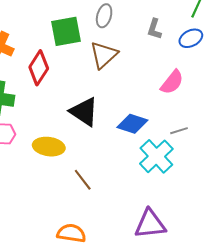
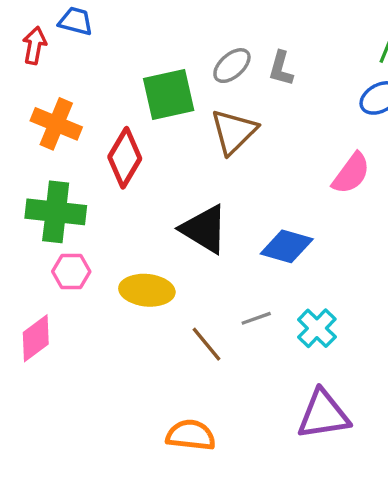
gray ellipse: (104, 16) -> (232, 66), turned 35
gray L-shape: (154, 29) -> (281, 68), moved
gray line: (179, 131) -> (256, 318), moved
cyan cross: (156, 156) -> (317, 328), moved, size x0.7

